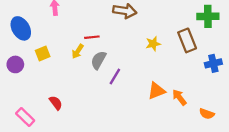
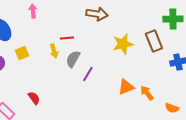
yellow star: (153, 44) -> (123, 44), size x1.5
yellow arrow: (78, 51) -> (54, 51), turned -48

